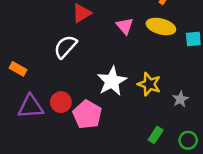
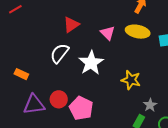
white star: (112, 81) -> (91, 63), moved
gray star: (180, 99) -> (150, 105), moved

